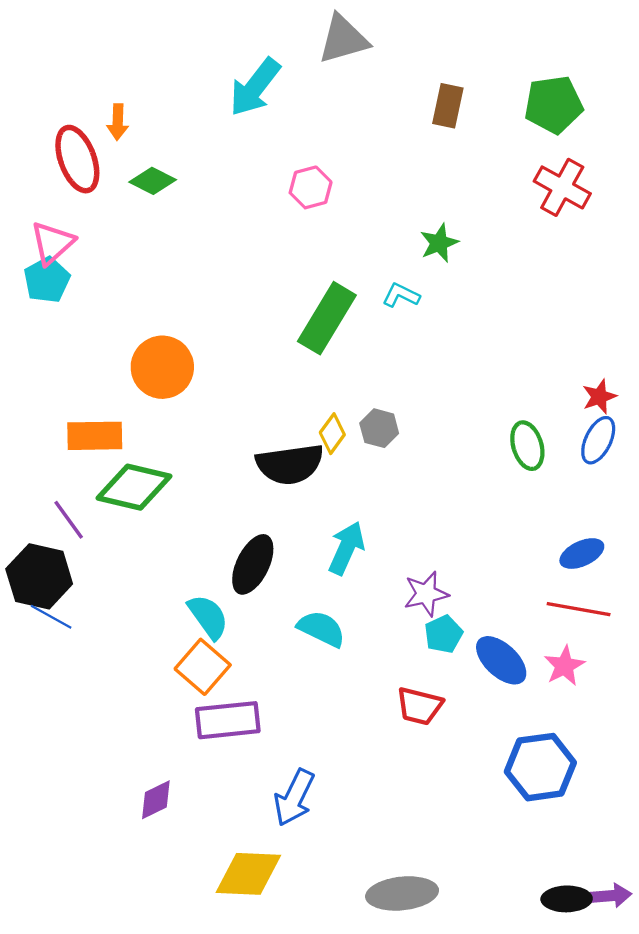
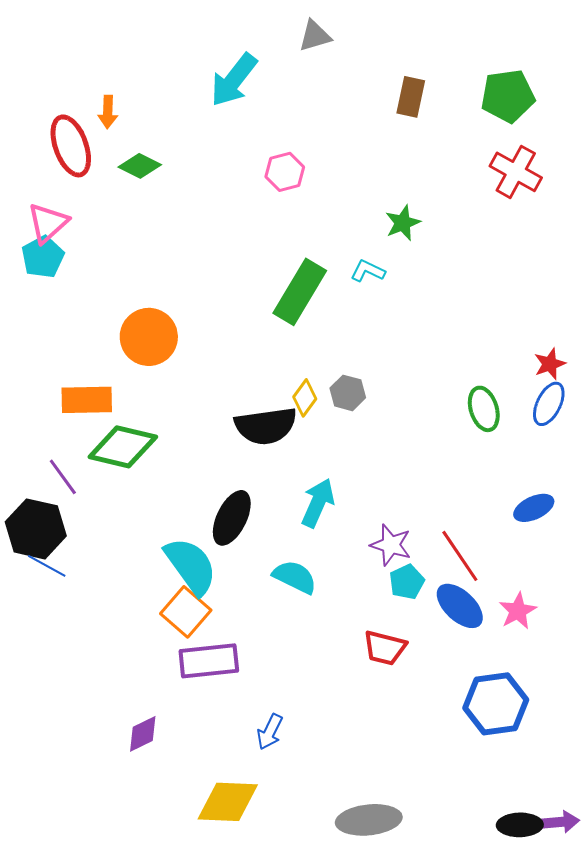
gray triangle: (343, 39) -> (315, 36), size x0.7
purple star: (426, 594) -> (391, 545), turned 30
red line: (579, 609) -> (460, 556), moved, turned 46
cyan semicircle: (208, 617) -> (191, 566), size x1.4
blue arrow: (294, 798) -> (270, 732), size x0.7

